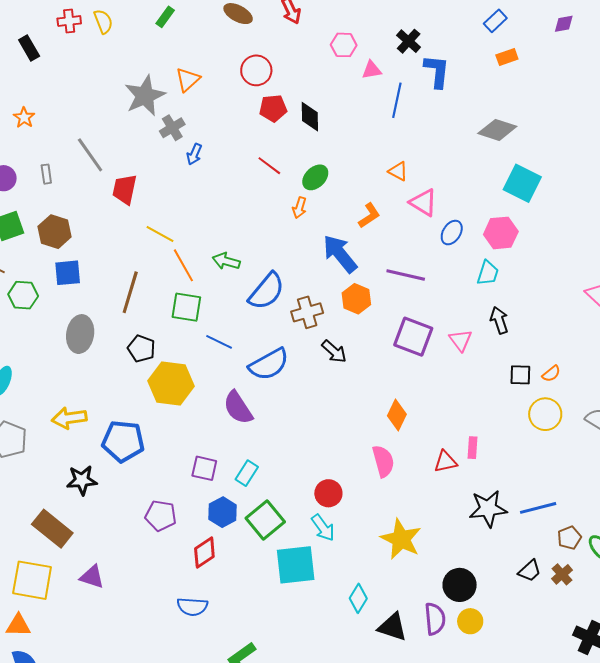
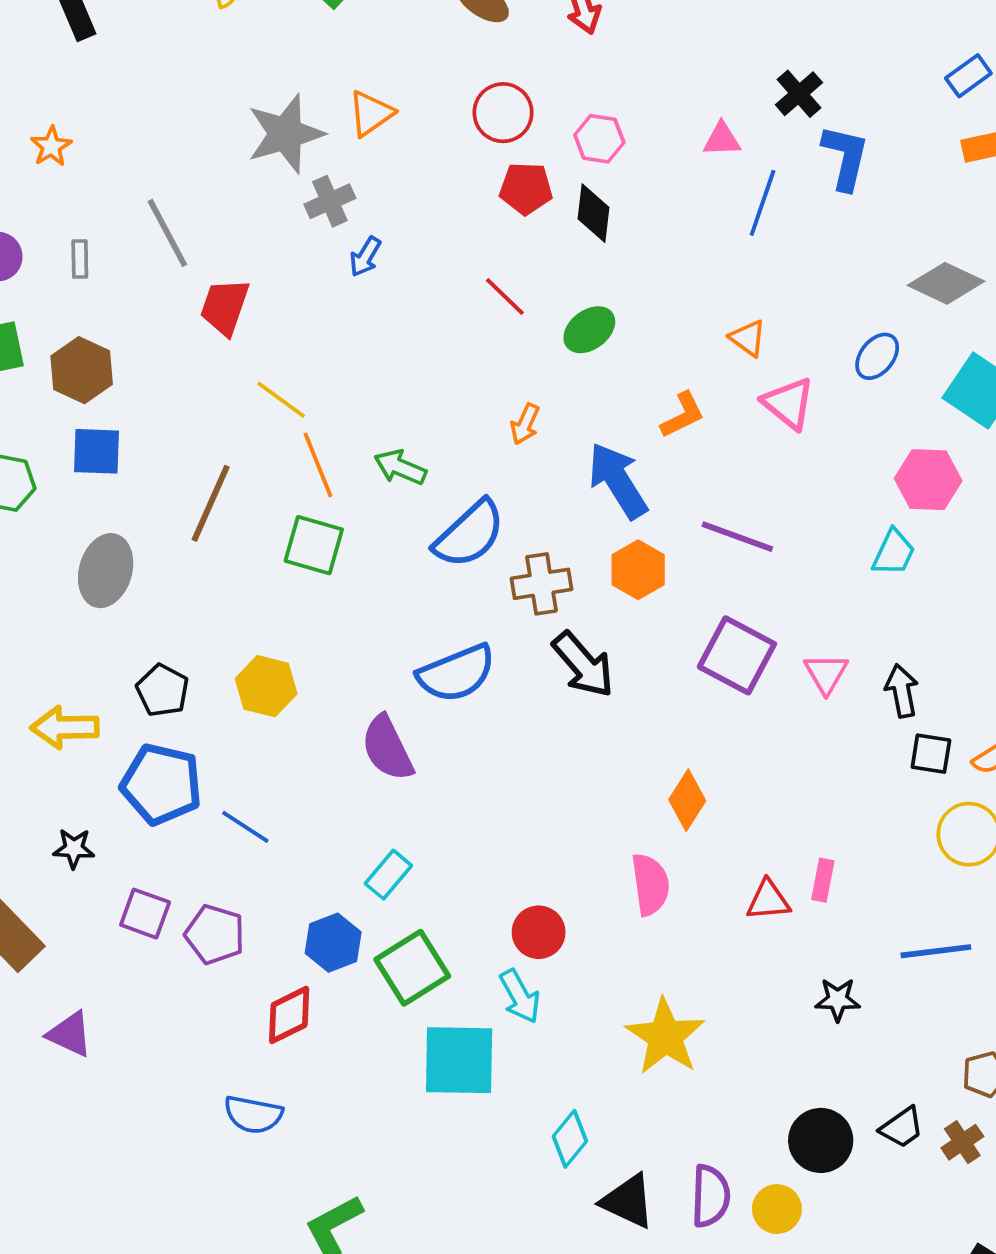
pink hexagon: (344, 45) -> (599, 139), moved
orange arrow: (299, 208) -> (525, 424), moved
blue ellipse: (452, 233) -> (877, 356), moved
black arrow: (499, 320) -> (902, 691), moved
blue line: (219, 342) -> (245, 827), moved
black pentagon: (141, 349) -> (162, 690), moved
black arrow: (334, 351) -> (583, 665), size x1.4
yellow hexagon: (171, 384) -> (266, 686), size x0.7
purple square: (204, 468) -> (145, 914), moved
black star: (82, 480) -> (74, 849), size x0.7
blue line: (538, 508) -> (936, 951), moved
black star: (488, 509) -> (838, 1000), size x0.6
black circle: (460, 585) -> (821, 1140), moved

